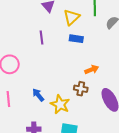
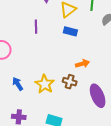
blue arrow: (38, 95) -> (18, 84), moved
yellow star: (60, 104) -> (45, 84), moved

